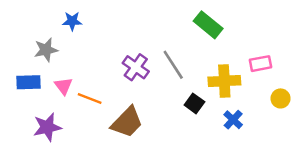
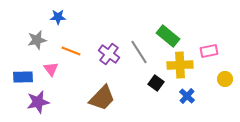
green rectangle: (208, 25) -> (168, 36), moved
blue rectangle: (28, 82) -> (23, 77), moved
orange line: (90, 98) -> (71, 51), moved

